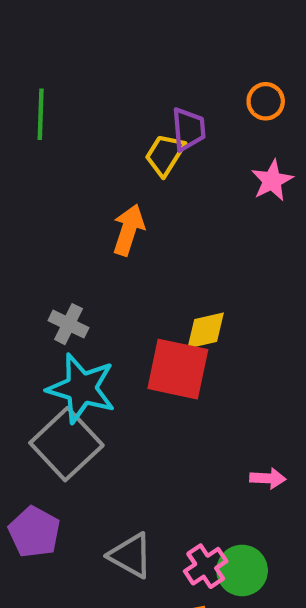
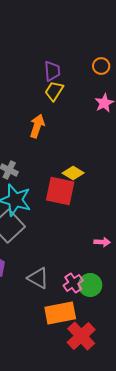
purple trapezoid: (189, 129) -> (52, 71), moved
yellow diamond: (206, 331) -> (73, 173), turned 45

